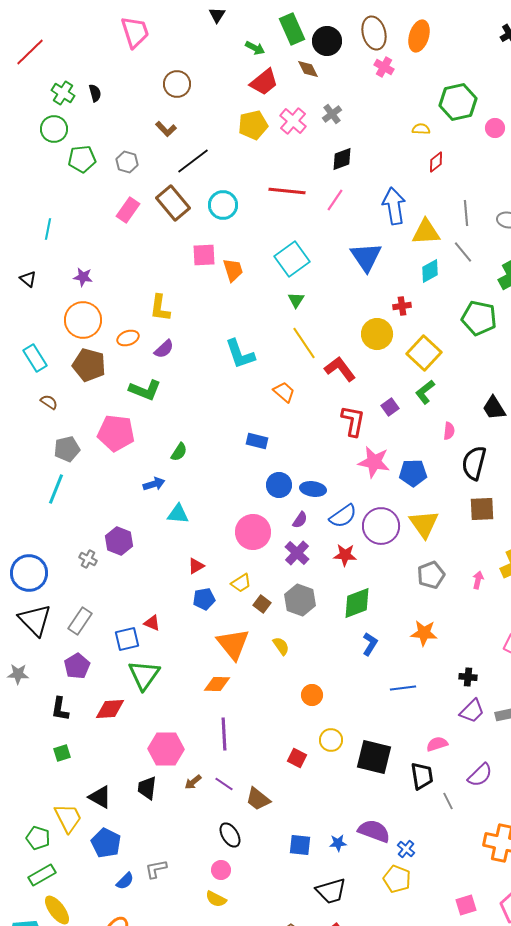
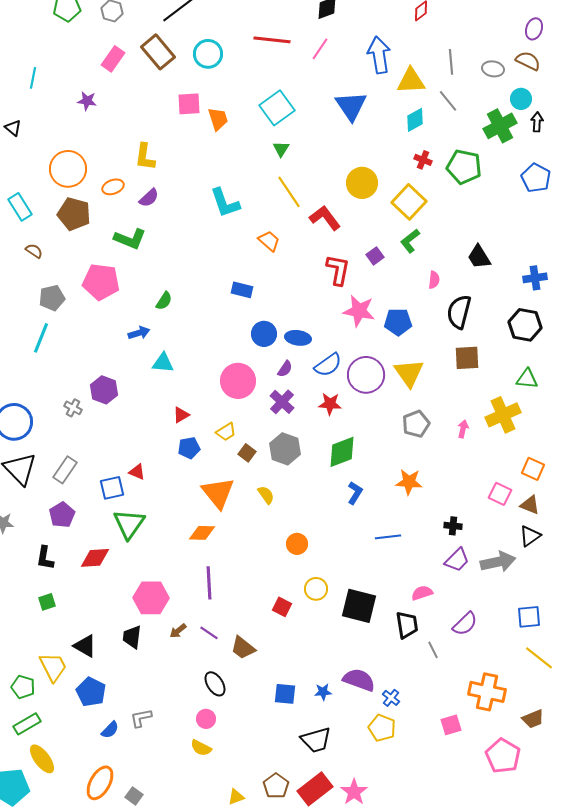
purple star: (83, 277) -> (87, 101), moved
red cross: (402, 306) -> (423, 160), moved, turned 30
pink square: (466, 905) -> (451, 725), moved

